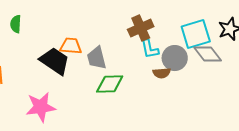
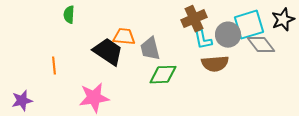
gray circle: (175, 58) -> (228, 35), moved
brown semicircle: (162, 73) -> (215, 64), size x1.5

